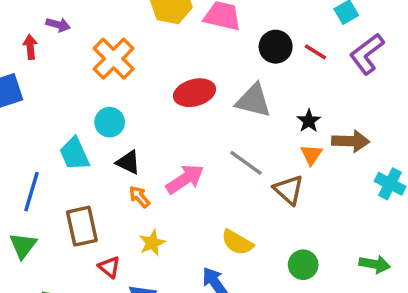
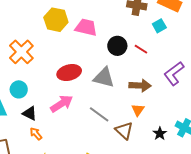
purple L-shape: (367, 54) -> (174, 73), moved
black star: (309, 121) -> (160, 134), moved
brown arrow: (351, 141) -> (140, 85), moved
pink arrow: (185, 179) -> (62, 104), moved

